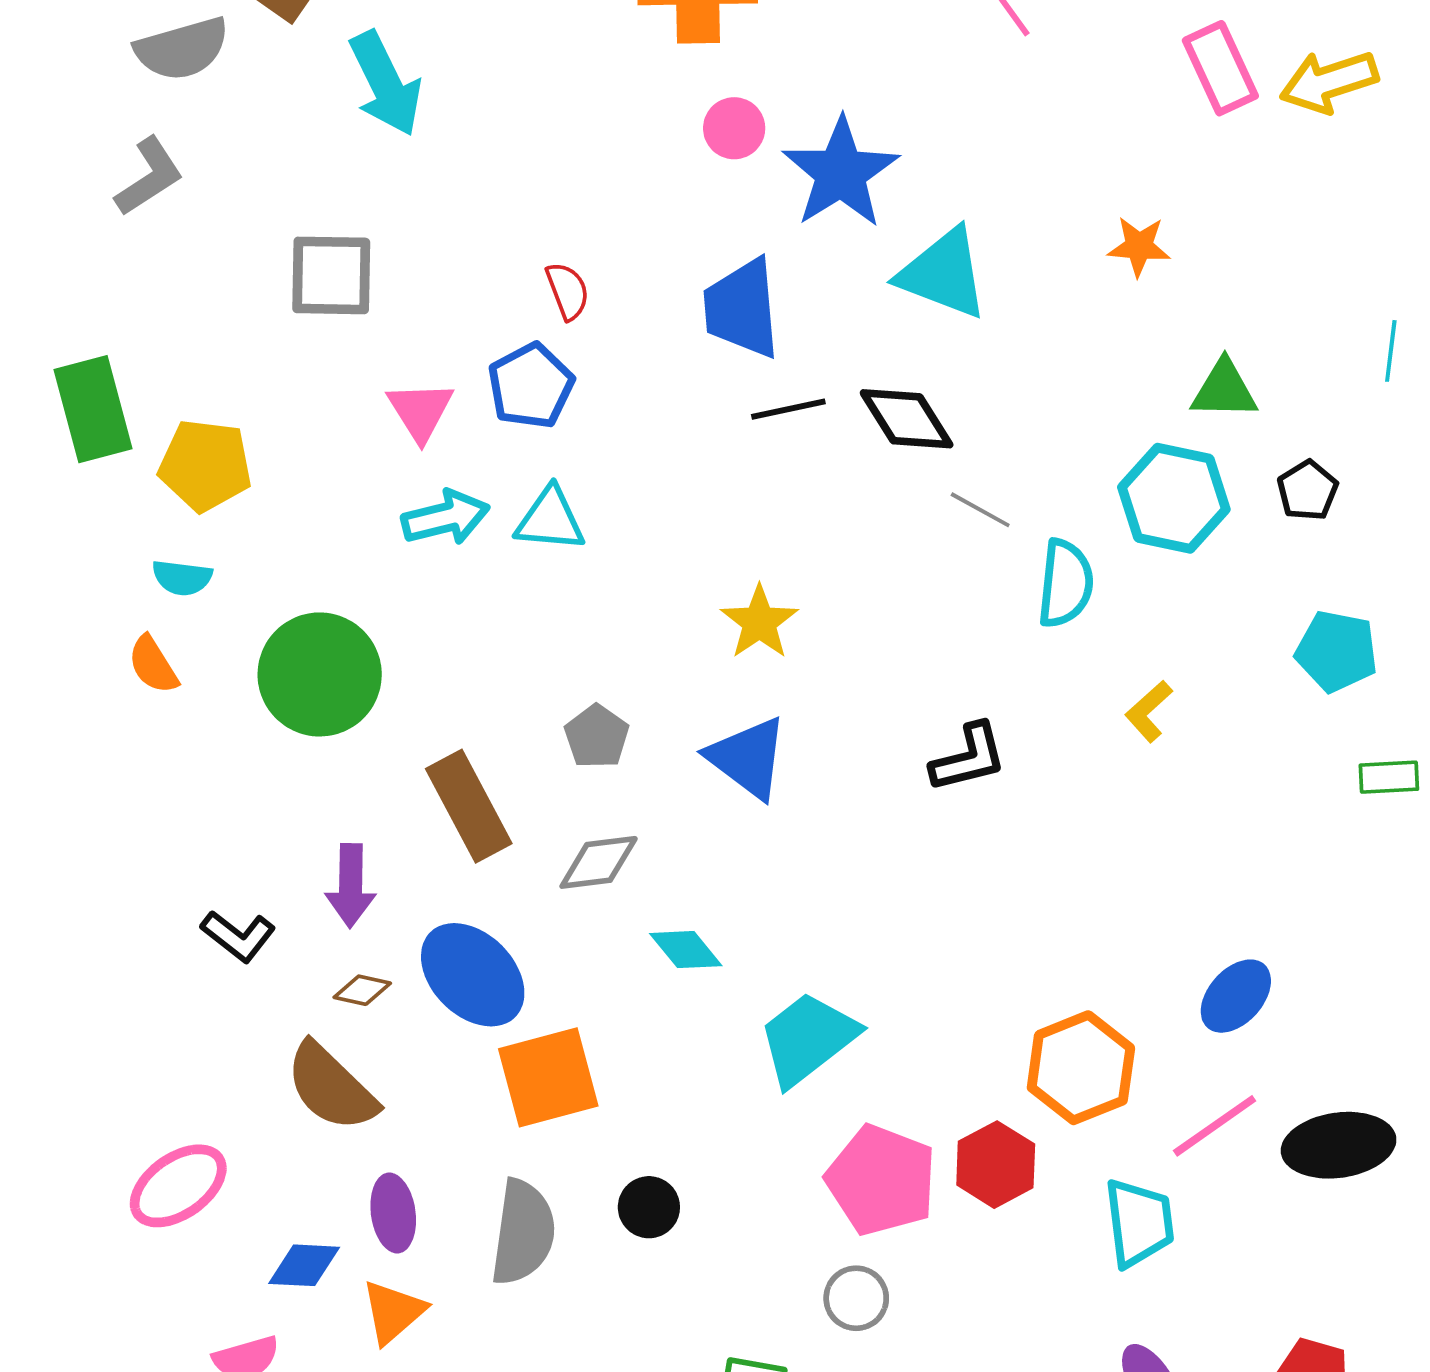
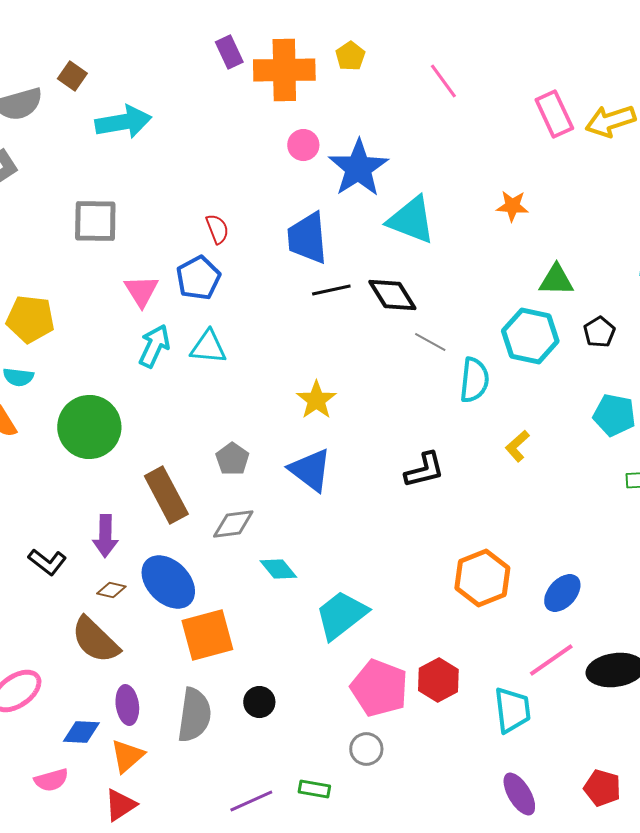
cyan arrow: (385, 84) -> (123, 122), turned -74
cyan arrow: (446, 518) -> (154, 346), turned -51
orange hexagon: (1081, 1068) -> (482, 578), moved

